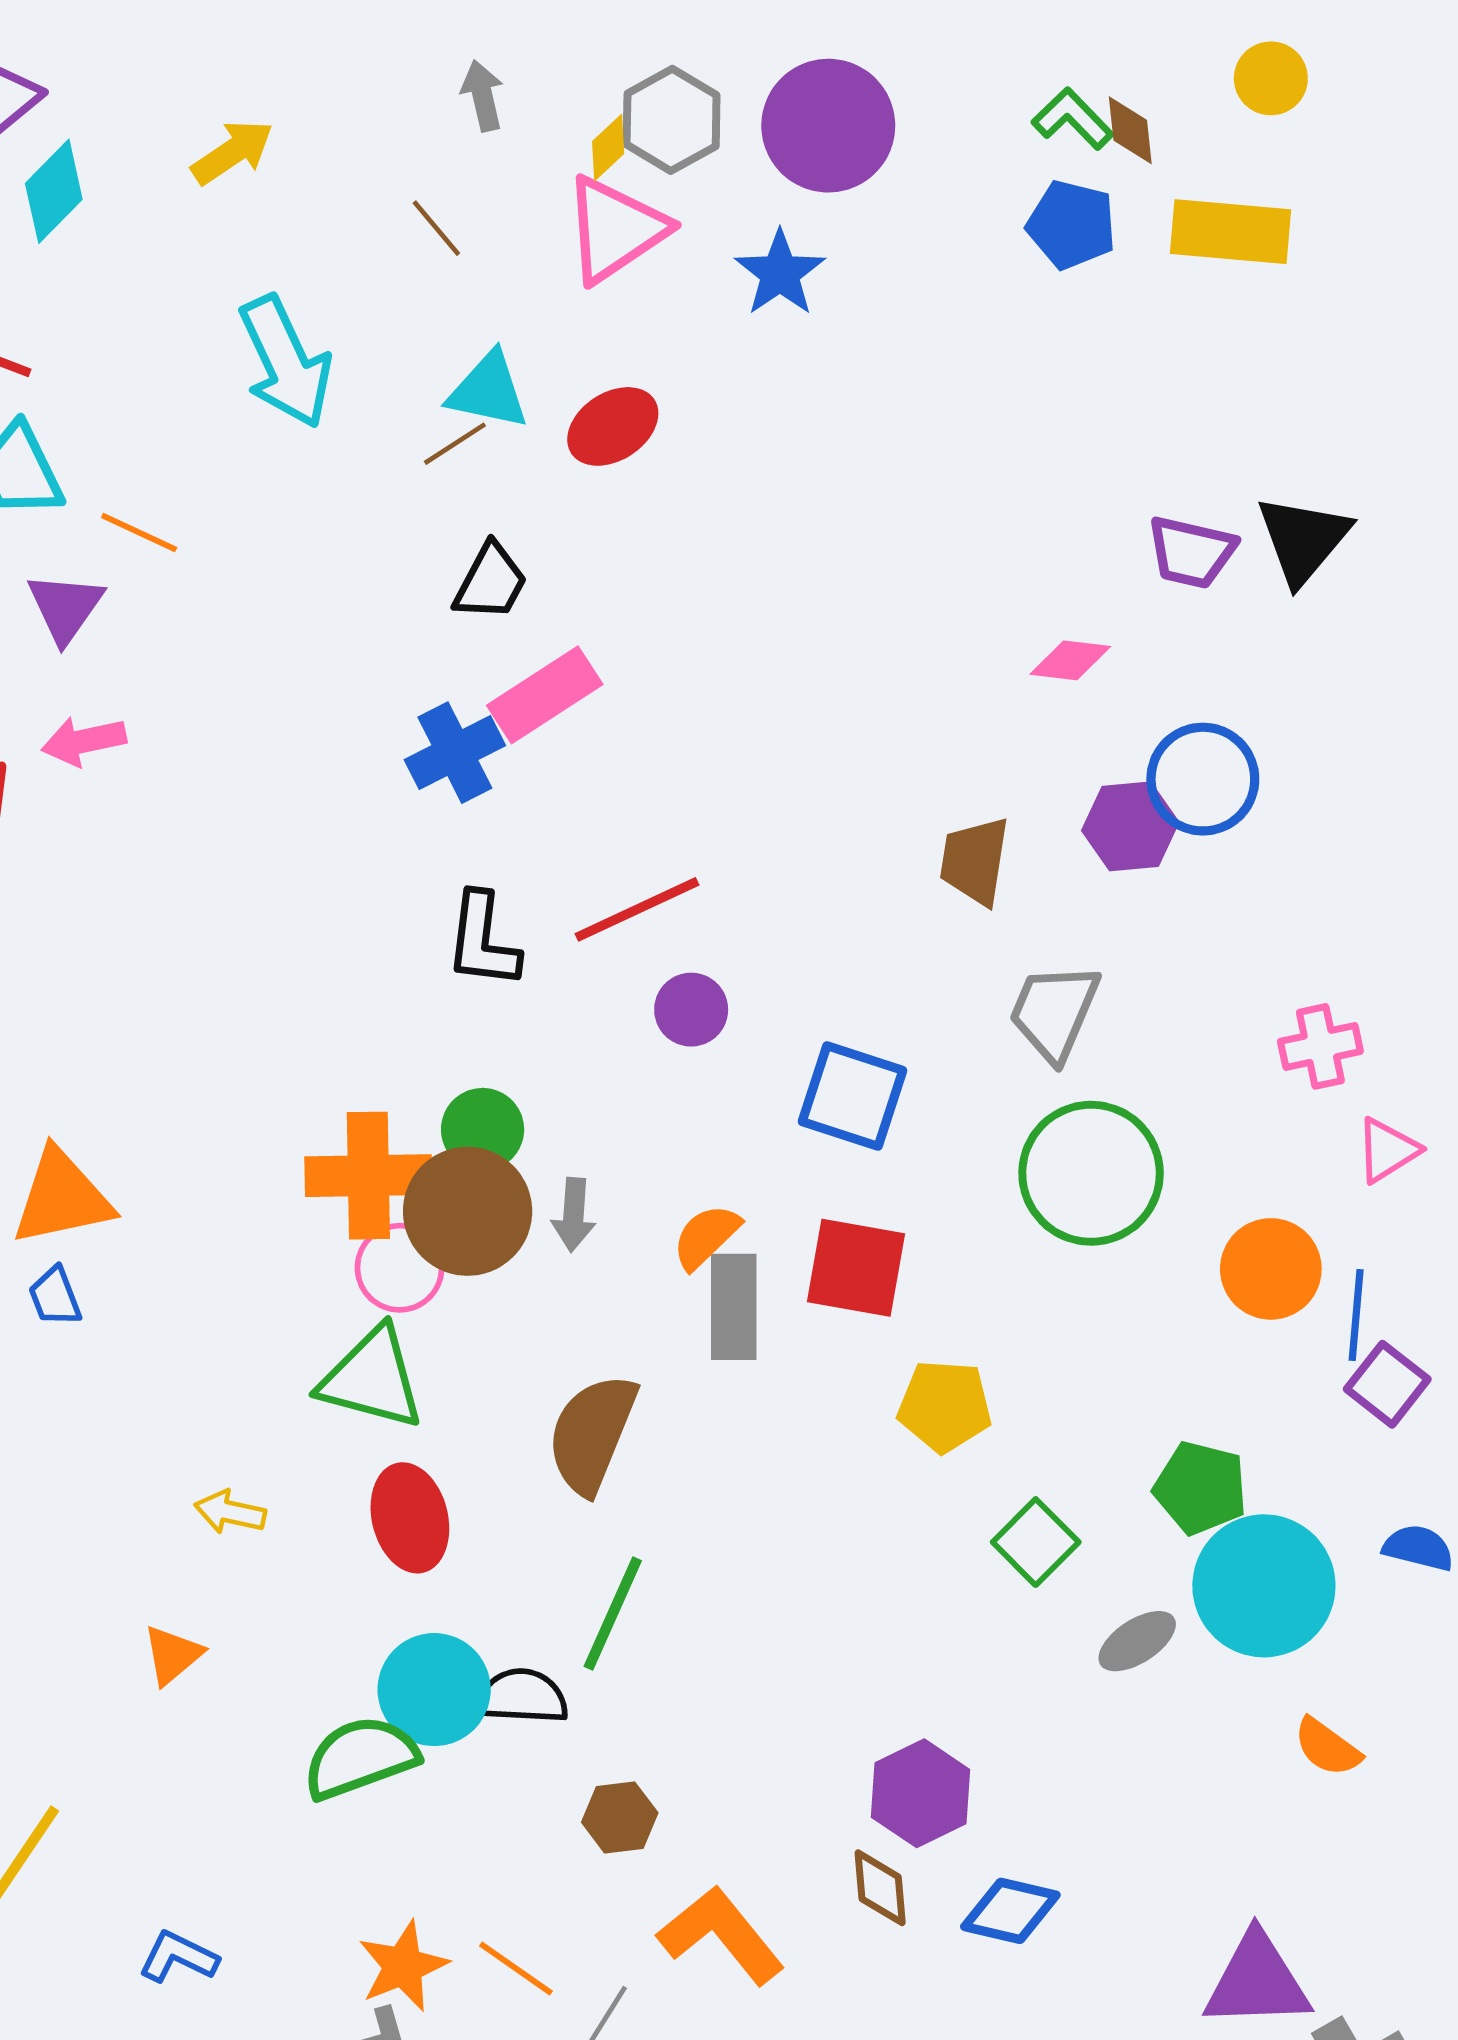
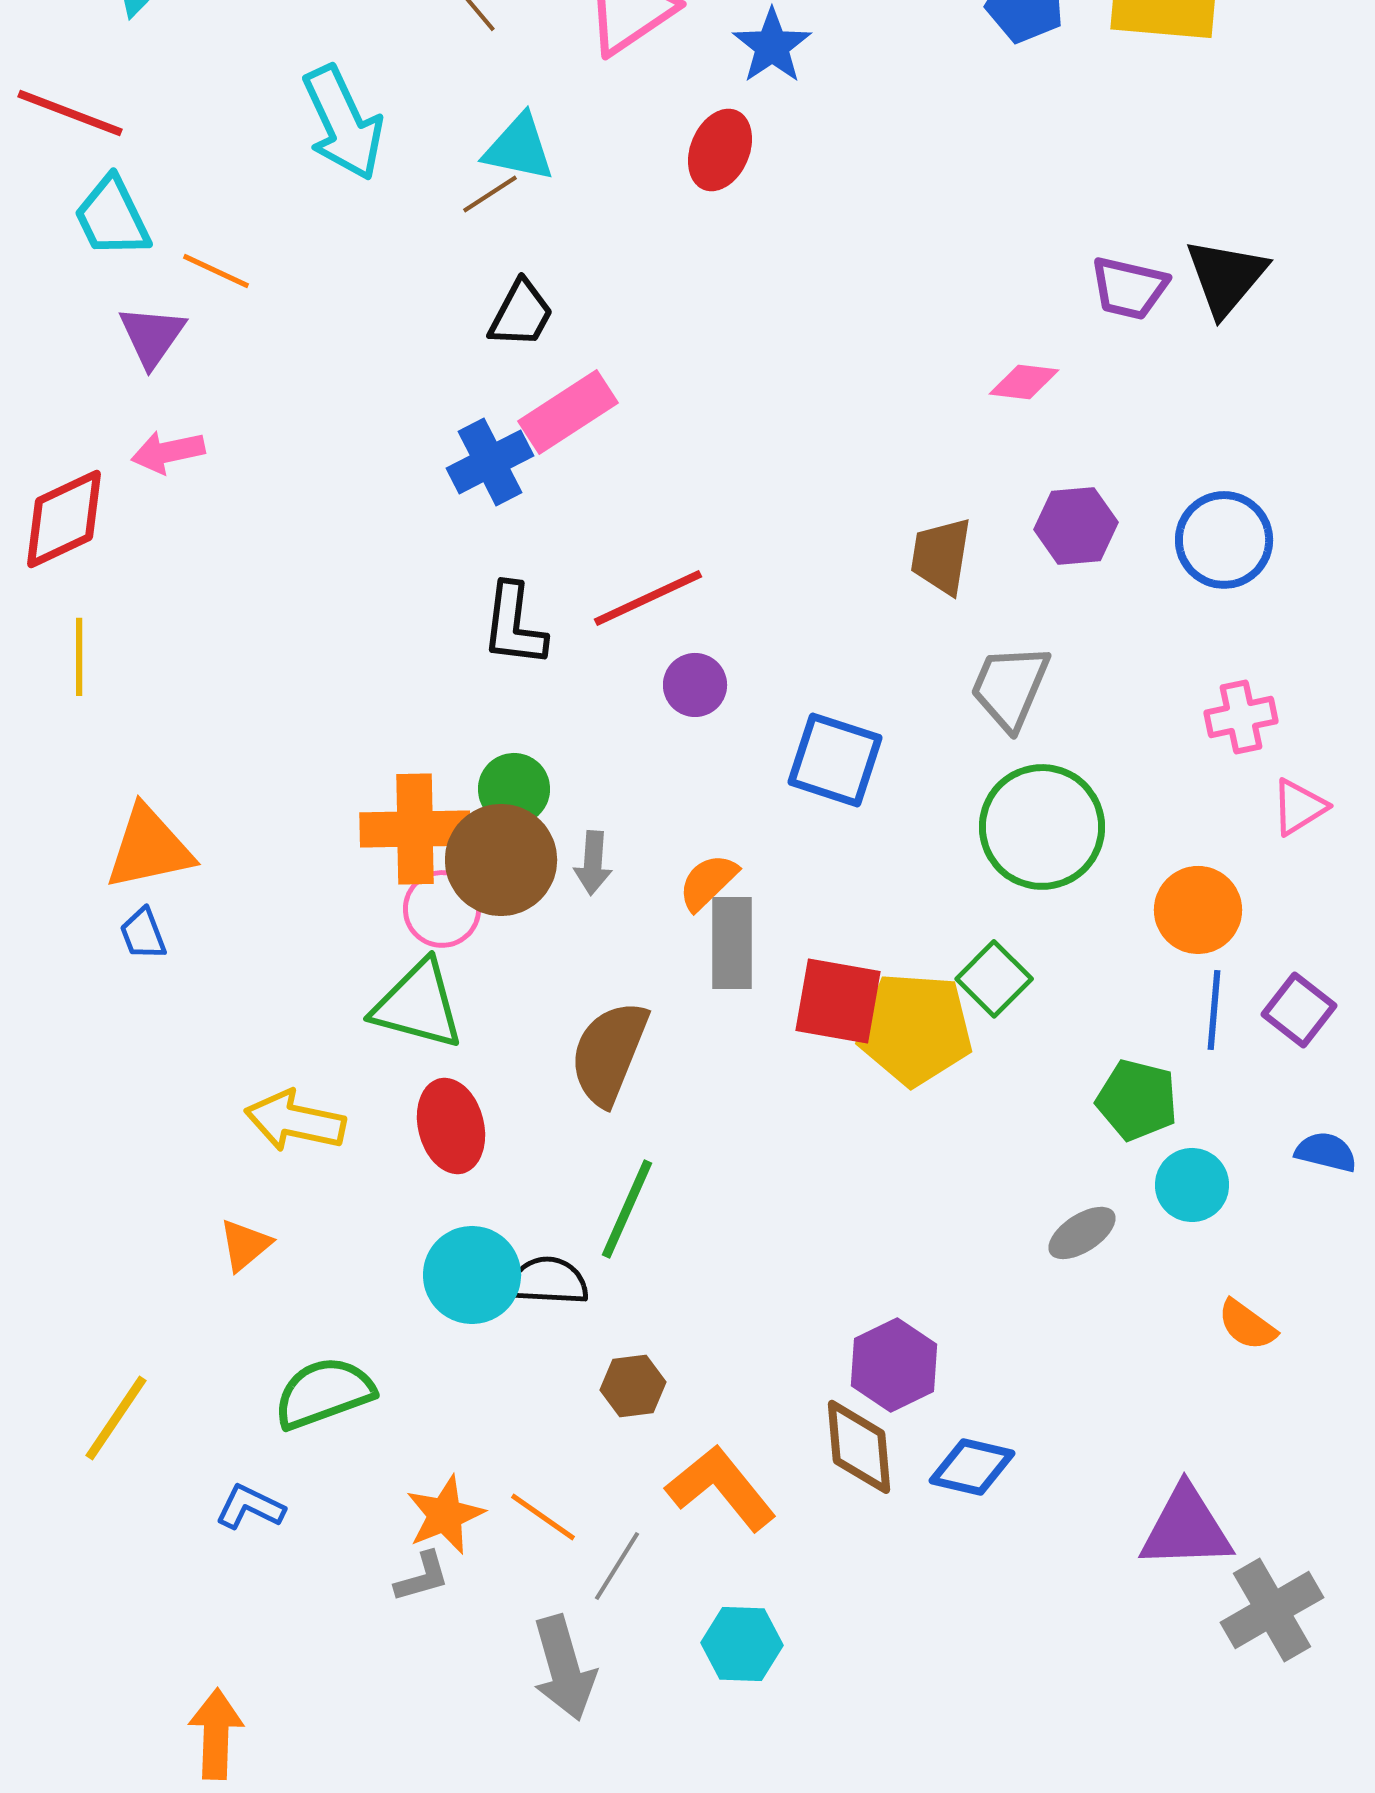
red ellipse: (613, 426) -> (720, 150), moved, turned -34
blue circle: (1203, 779) -> (1224, 540), moved
red square: (856, 1268) -> (838, 1001), moved
blue line: (1356, 1315) -> (1214, 1010), moved
yellow pentagon: (945, 1406) -> (915, 1029), size x1.4
yellow arrow: (230, 1512) -> (295, 1121), size x1.6
green square: (1036, 1542) -> (994, 979), moved
cyan circle: (1264, 1586) -> (1192, 1185), size x0.6
green semicircle: (360, 1758) -> (324, 1393), moved
brown diamond: (880, 1888) -> (859, 1447), size x1.4

